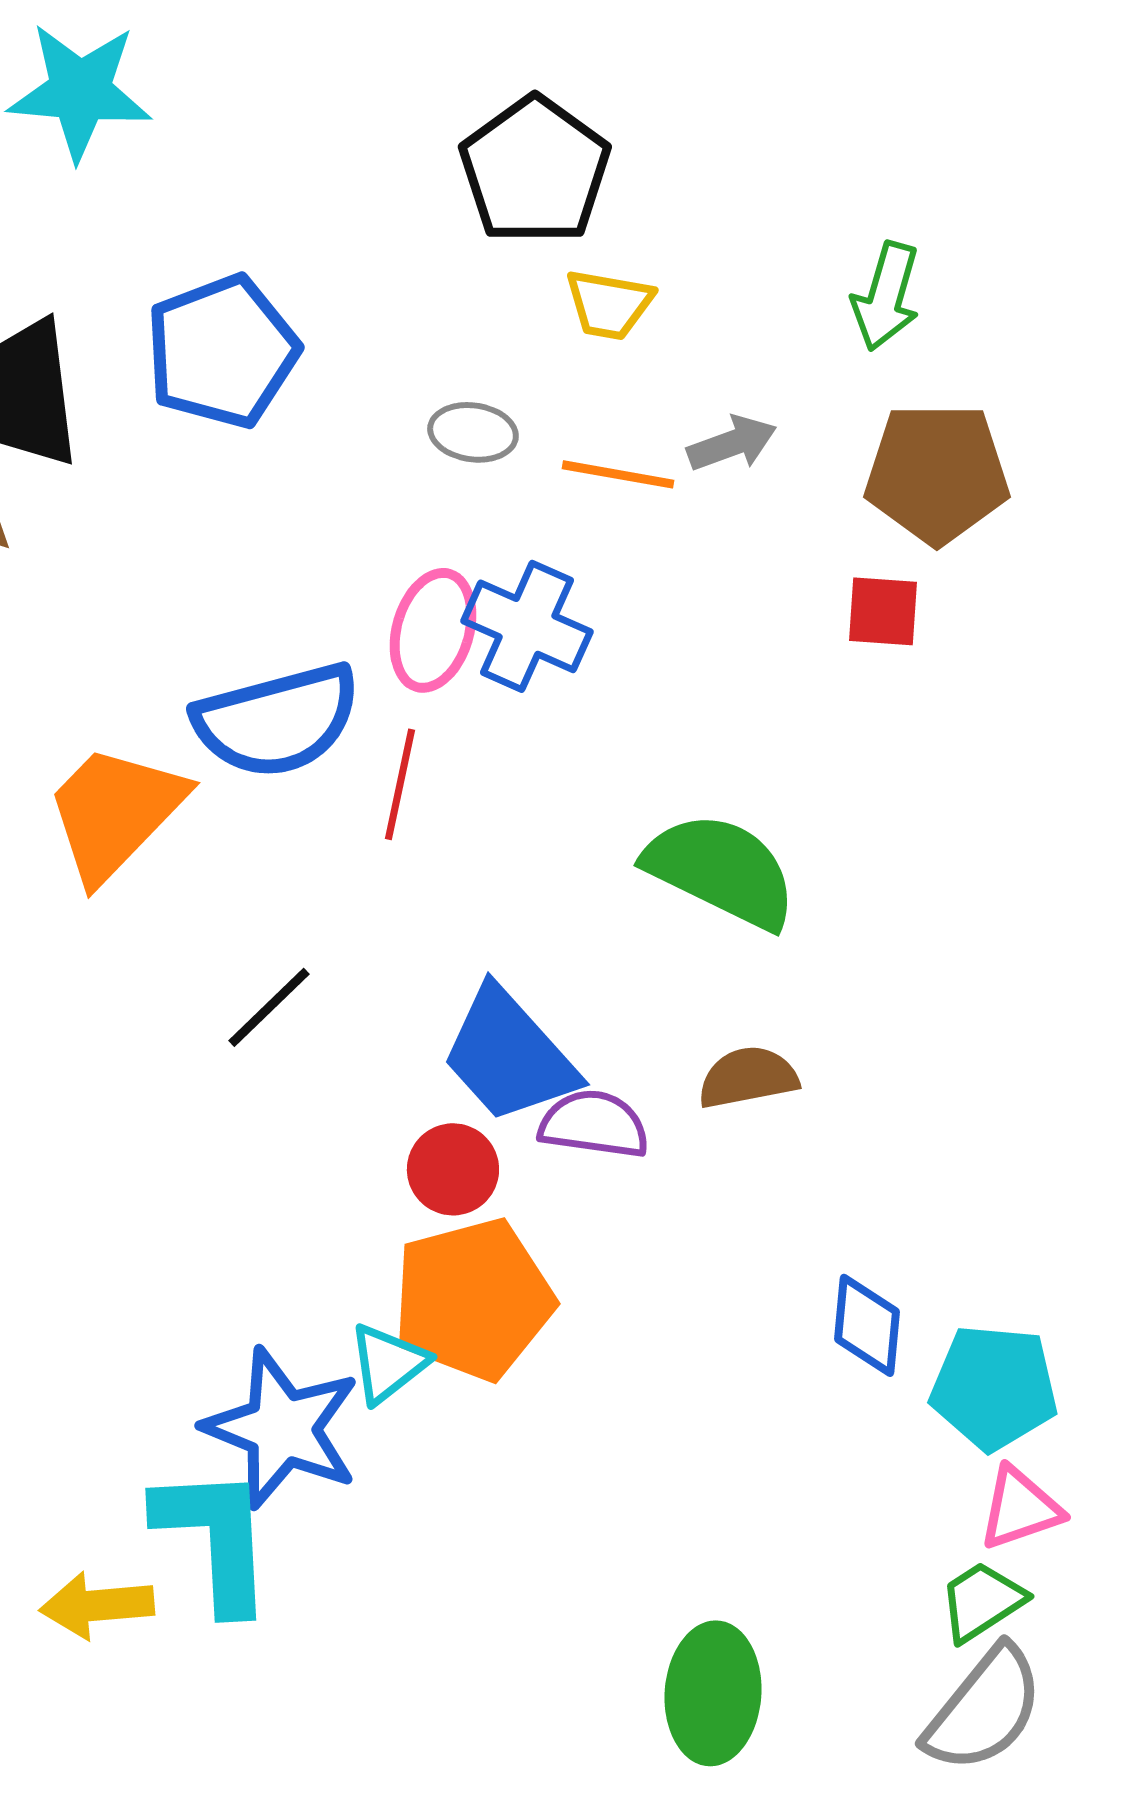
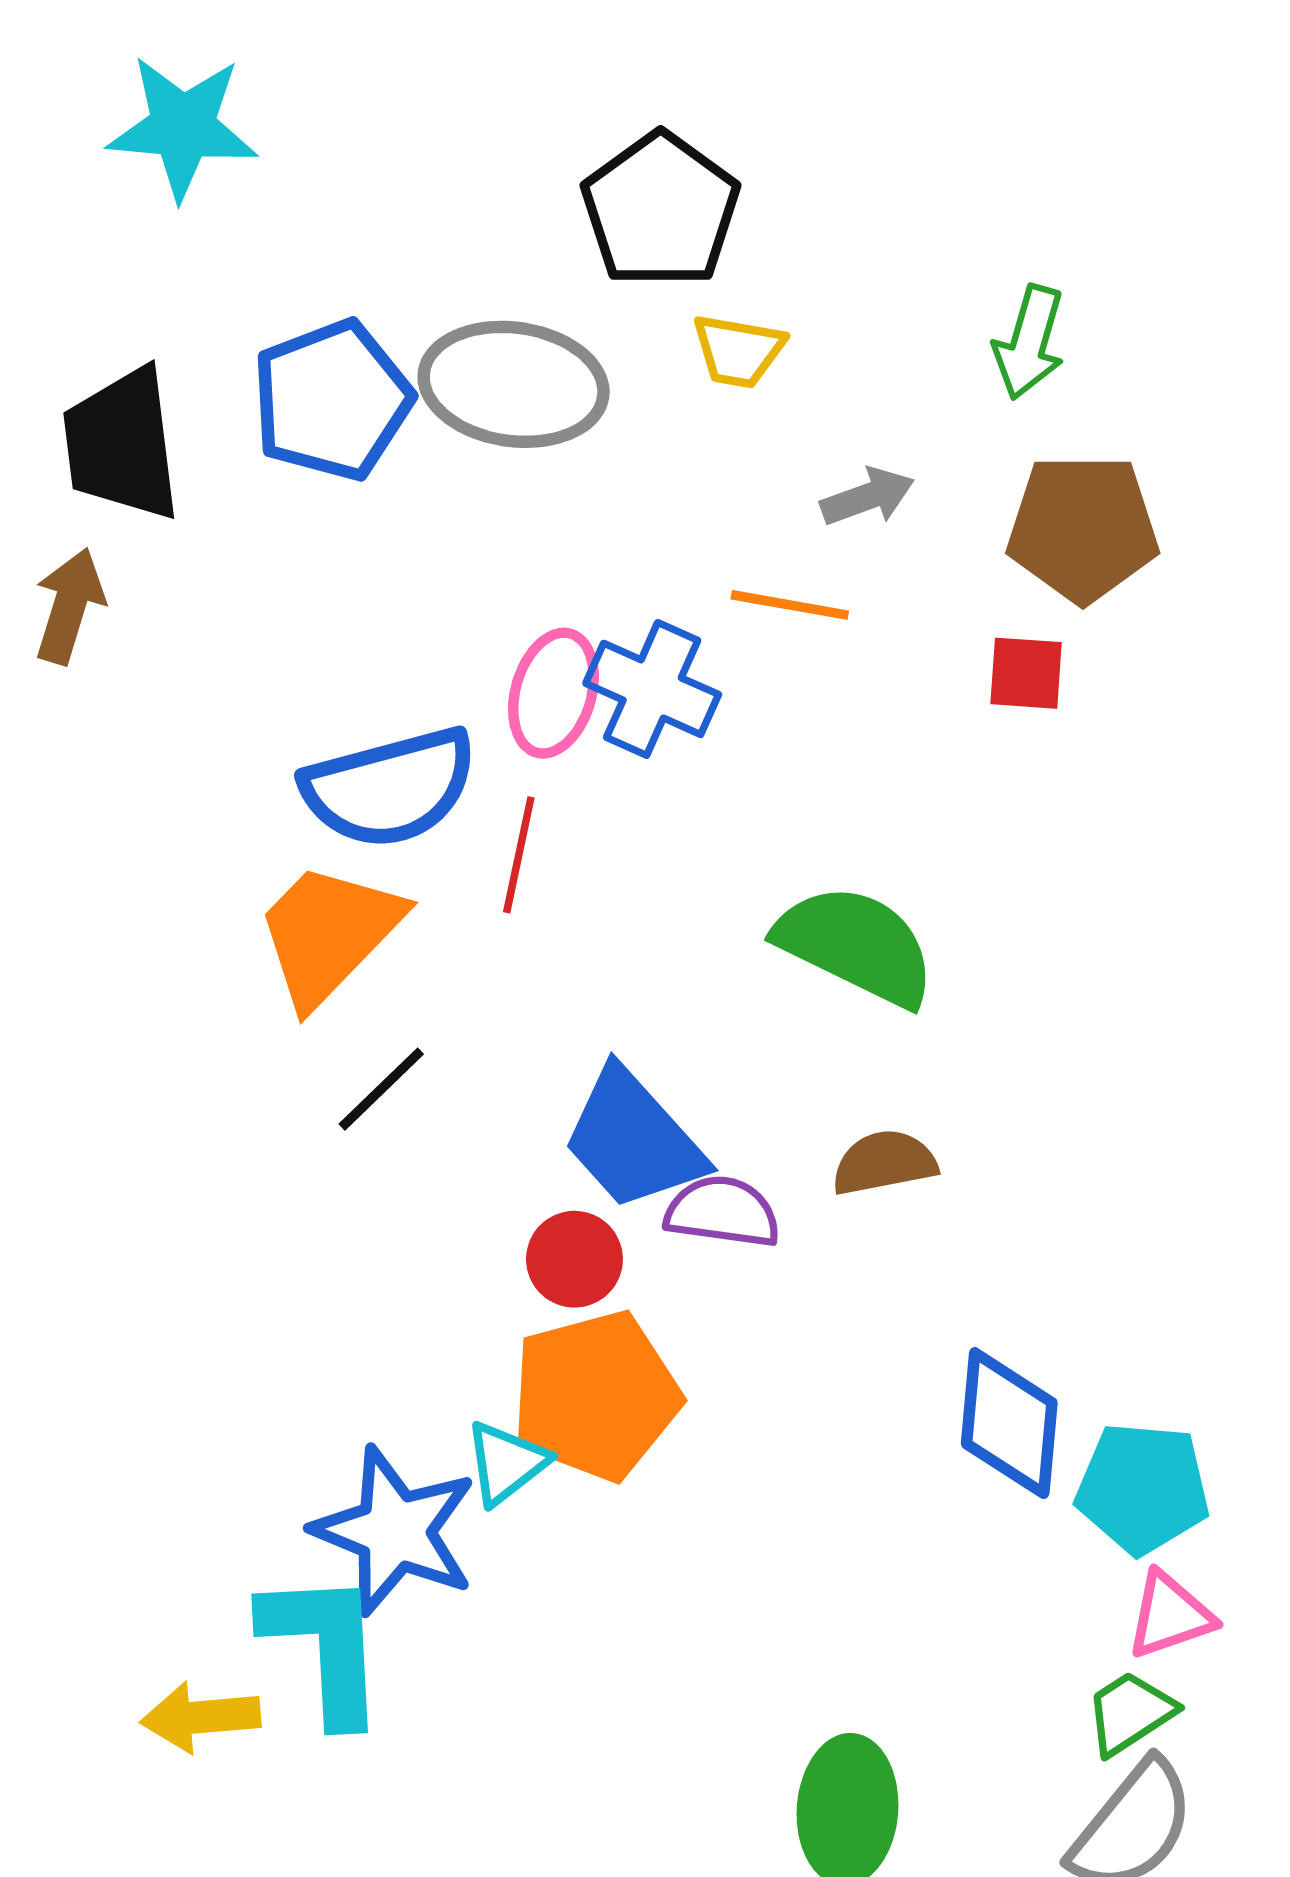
gray ellipse: (473, 432) -> (514, 384), moved, size x2.0
orange line: (618, 474) -> (790, 605), moved
orange trapezoid: (115, 812) -> (329, 934), moved
blue diamond: (867, 1325) -> (1009, 1423), size x1.4

